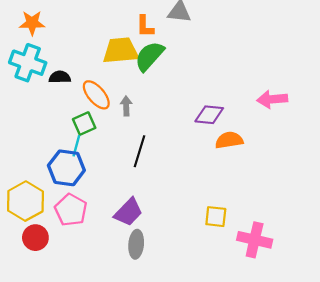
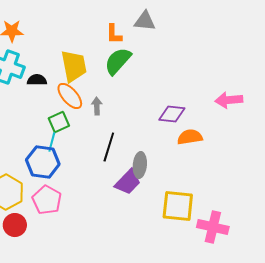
yellow trapezoid: (121, 51) -> (74, 66), moved, turned 84
purple trapezoid: (128, 212) -> (128, 182), moved
yellow square: (216, 217) -> (178, 206), size x1.6
gray ellipse: (136, 244) -> (140, 165), moved

